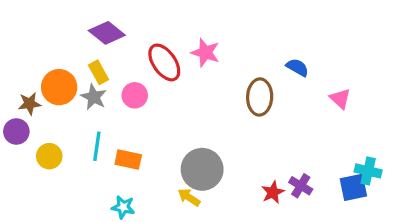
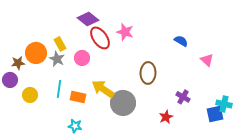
purple diamond: (107, 33) -> (88, 19), moved
brown ellipse: (260, 97) -> (148, 73), moved
purple cross: (301, 186) -> (183, 97), moved
yellow arrow: (189, 197) -> (103, 89), moved, size x1.6

